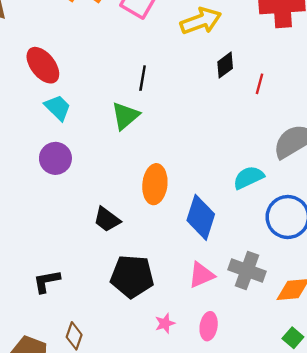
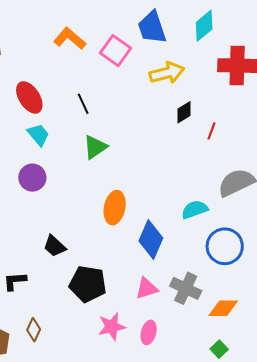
black line: (143, 78) -> (83, 104), moved, turned -40
black trapezoid: (107, 219) -> (55, 246), moved
pink star: (165, 323) -> (112, 327), size x1.6

